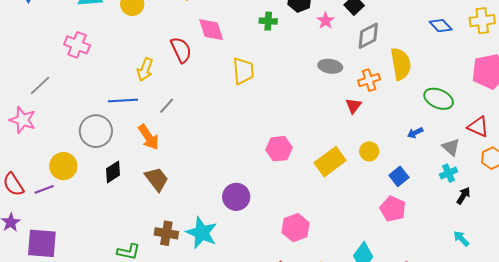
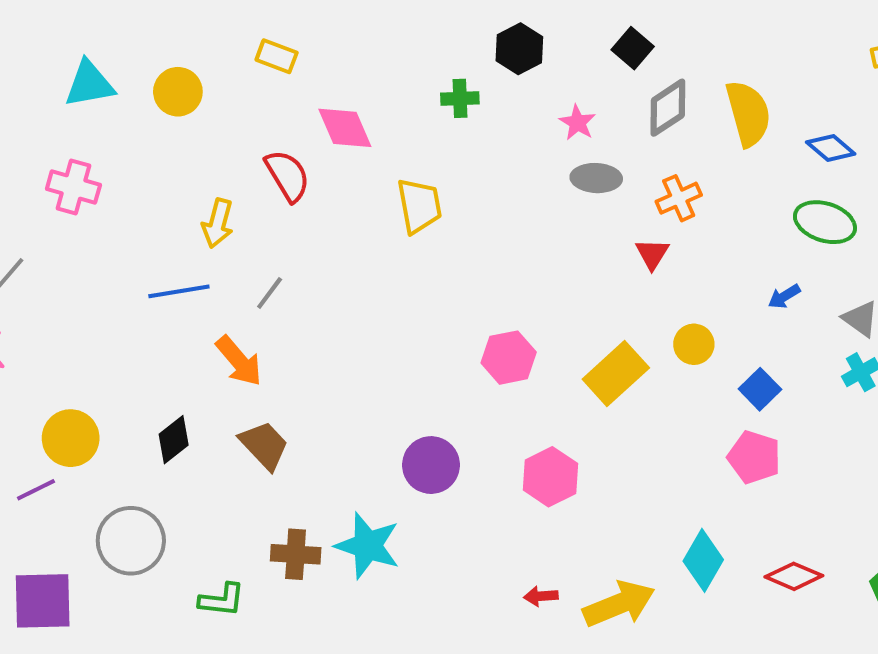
pink star: (326, 21) -> (577, 123), moved
blue diamond: (441, 26) -> (831, 148), moved
yellow semicircle: (401, 64) -> (748, 113), moved
gray circle: (96, 131) -> (131, 541), moved
pink hexagon: (296, 228) -> (550, 477), moved

